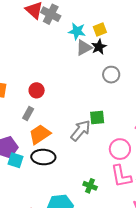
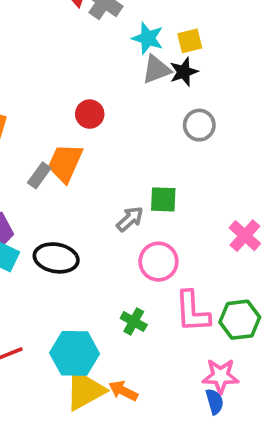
red circle: (37, 90) -> (90, 114), moved
gray arrow: (81, 131) -> (130, 219), size x0.7
orange trapezoid: (40, 134) -> (65, 163), moved, turned -40
pink circle: (120, 149) -> (158, 262), moved

